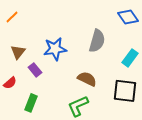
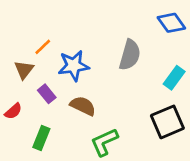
orange line: (12, 17) -> (43, 47), moved
brown semicircle: (87, 79) -> (83, 106), moved
black square: (125, 91) -> (167, 122), turned -30

